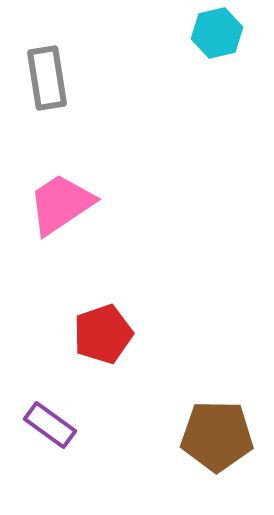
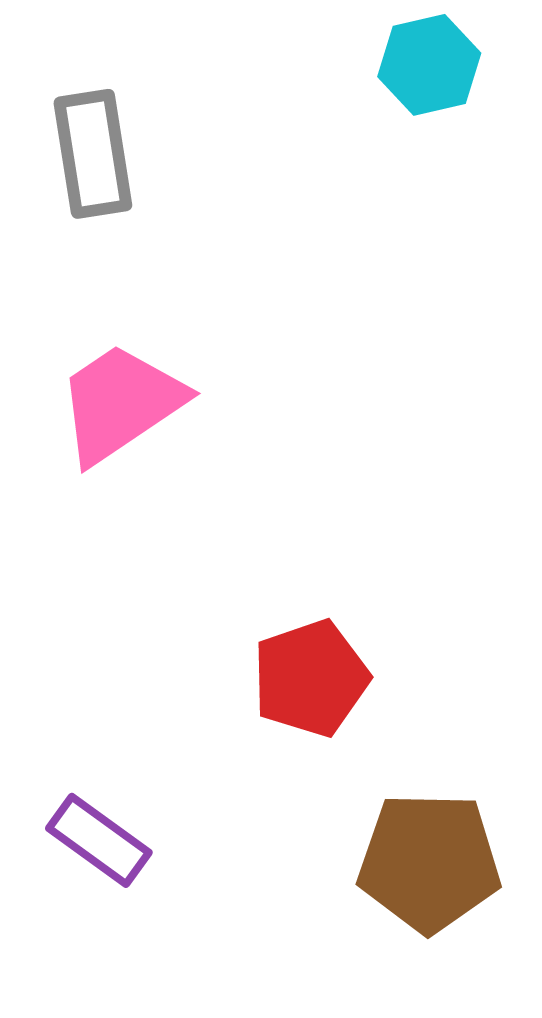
red pentagon: (103, 334) -> (311, 678), moved

